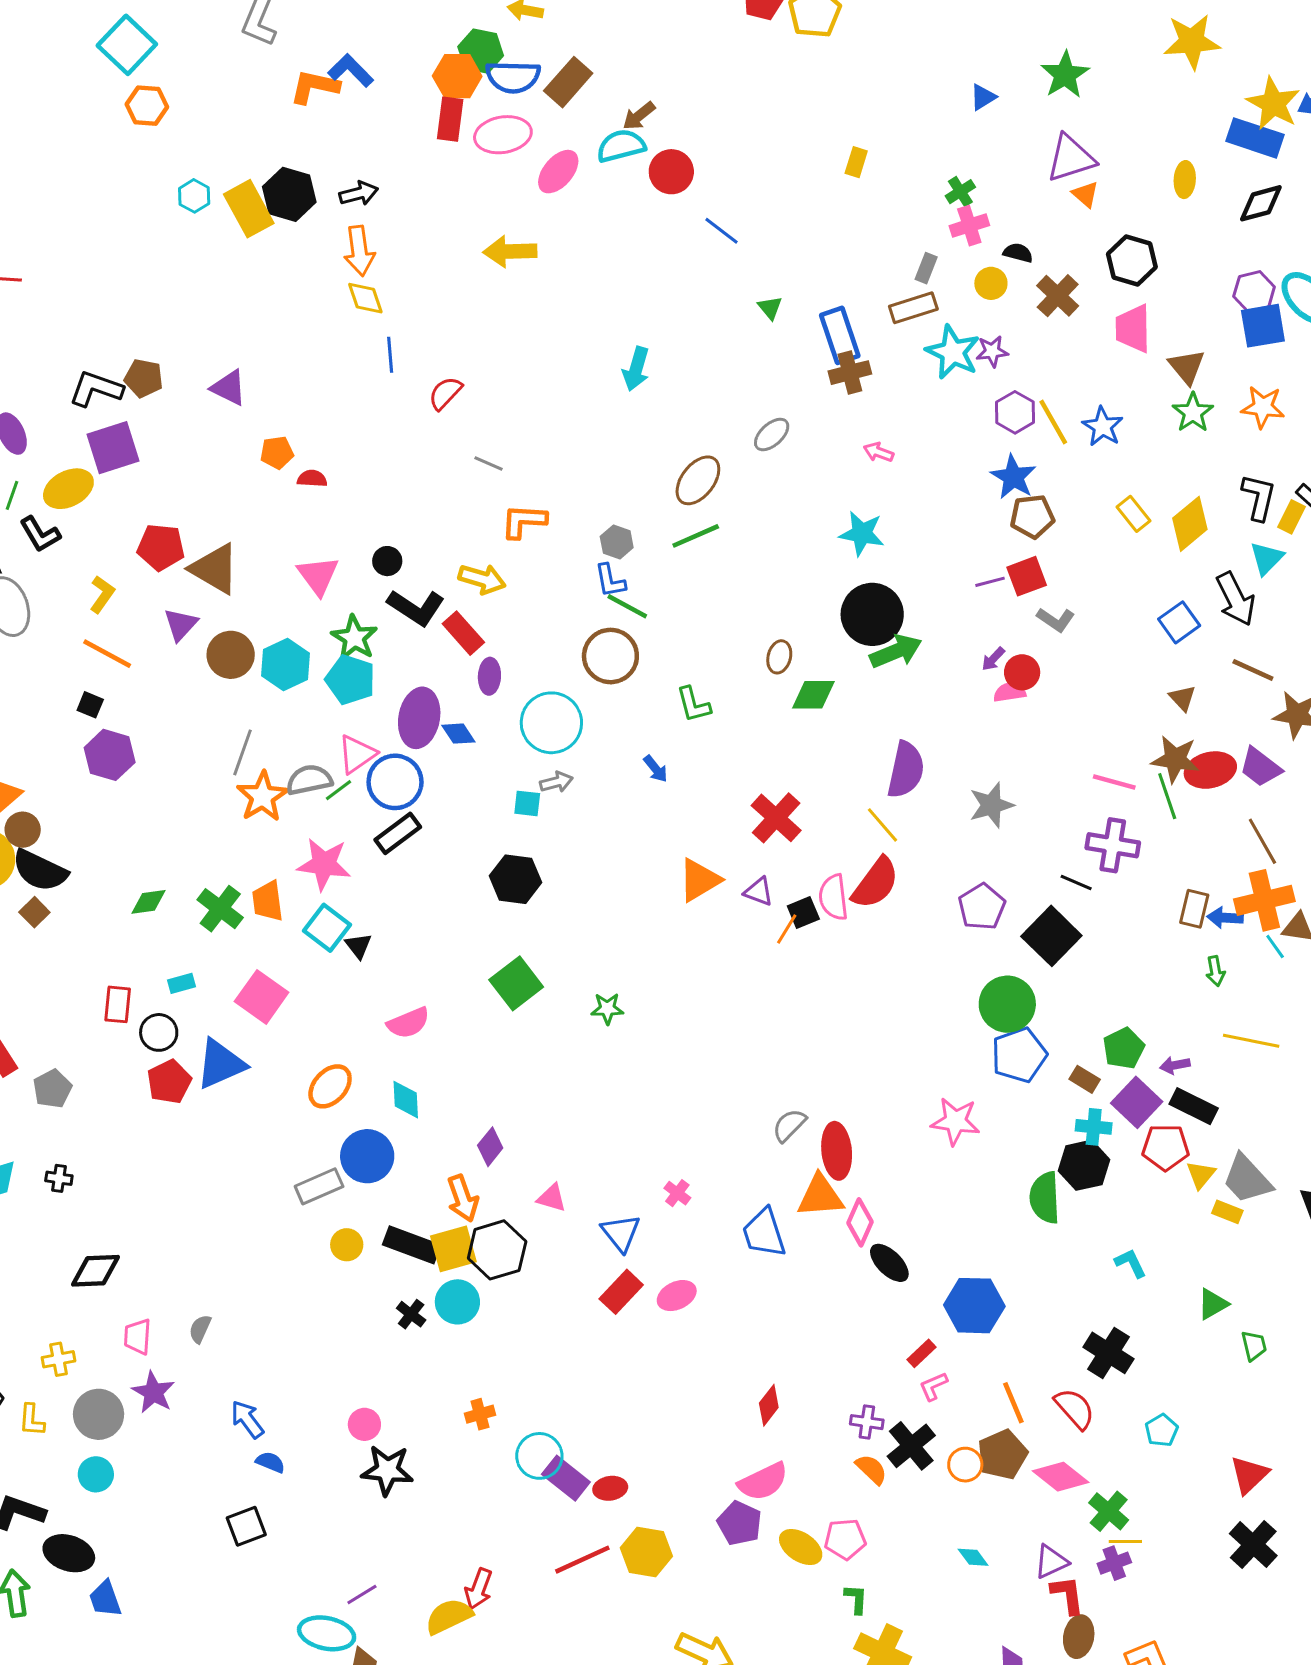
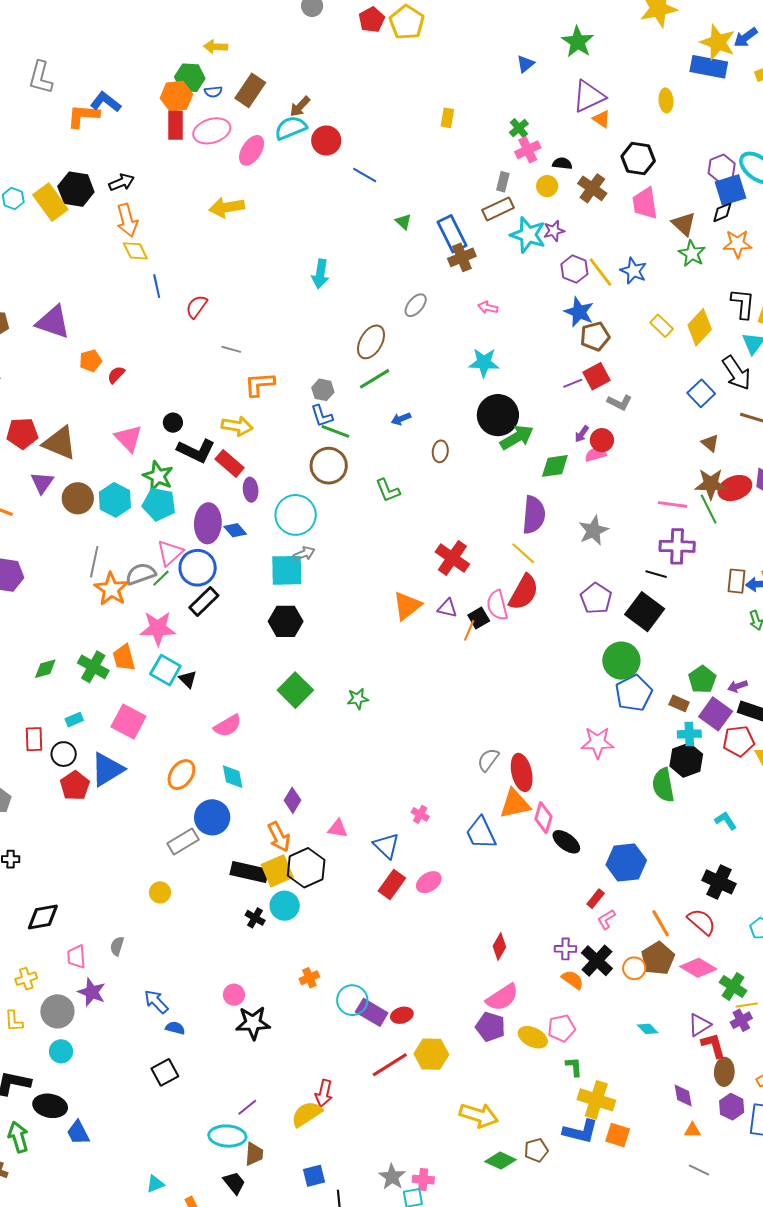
blue semicircle: (513, 77) -> (213, 92), size x0.5
black diamond: (1261, 203) -> (722, 212), moved, size x0.7
purple triangle: (229, 388) -> (53, 322), size x1.4
red semicircle: (312, 479) -> (116, 375), turned -42
green diamond: (813, 695) -> (555, 466), moved
blue arrow: (656, 769) -> (401, 419), moved, turned 114
cyan square: (527, 803) -> (287, 570), size x1.8
yellow circle: (347, 1245) -> (160, 892), moved

